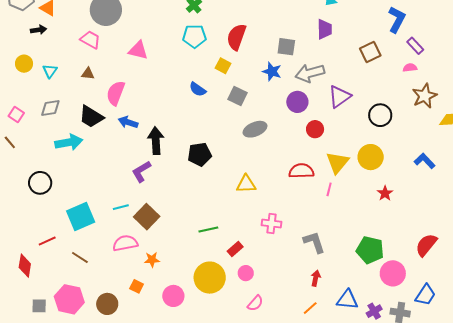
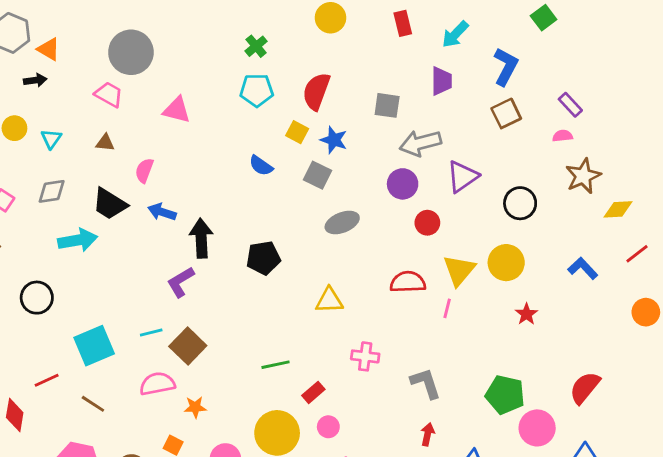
blue L-shape: (397, 19) -> (506, 67), moved
blue star: (272, 71) -> (334, 140), moved
pink semicircle: (116, 93) -> (144, 170), size x0.7

